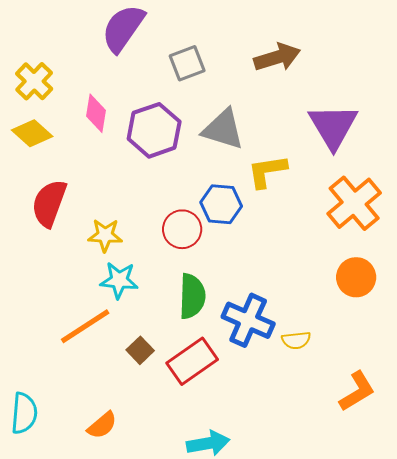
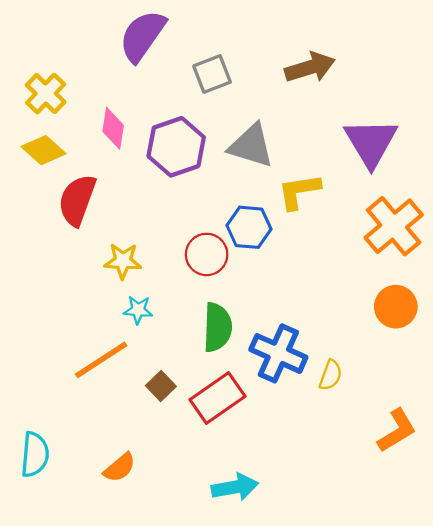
red semicircle: (49, 203) -> (77, 200), moved
cyan star: (119, 280) -> (138, 310), size x0.7
yellow semicircle: (296, 340) -> (331, 375), turned -64

